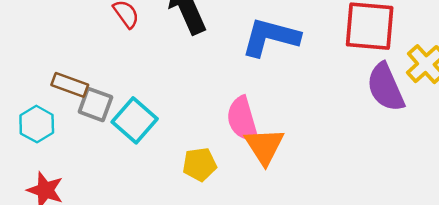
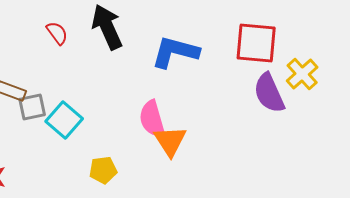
gray square: (95, 104) -> (32, 107), turned -32
yellow pentagon: (200, 164) -> (103, 170), moved

